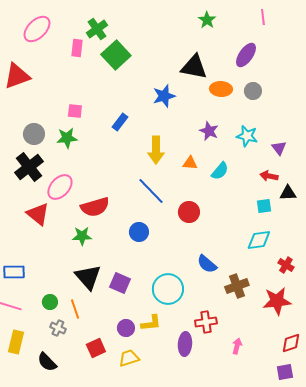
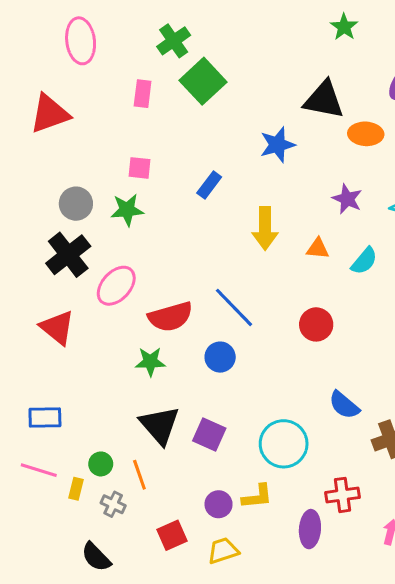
pink ellipse: (37, 29) -> (81, 41), turned -52
pink rectangle: (77, 48) -> (143, 94), moved
blue line: (151, 191) -> (234, 307), moved
red triangle: (38, 214) -> (57, 328), moved
blue circle: (139, 232) -> (220, 357), moved
yellow rectangle: (16, 342) -> (76, 489), moved, size x0.6

